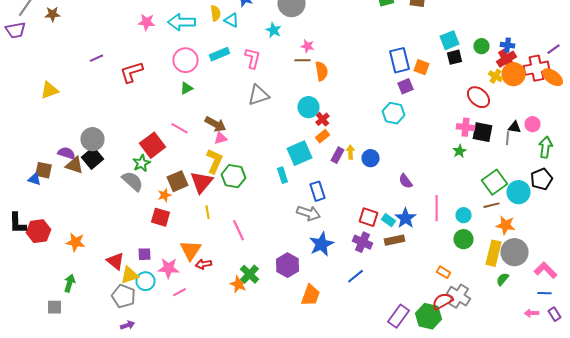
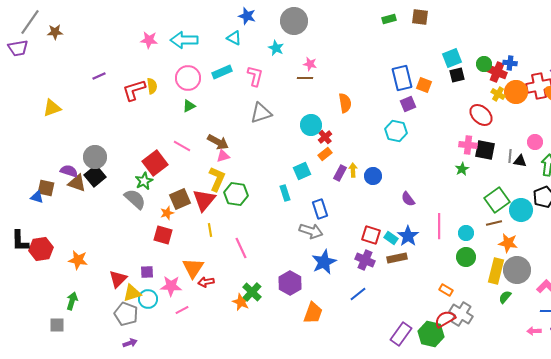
yellow semicircle: (216, 13) -> (152, 86), moved
red cross: (506, 59) -> (497, 72), moved, turned -36
orange semicircle: (322, 71) -> (345, 103), moved
black triangle: (514, 127) -> (520, 161), moved
cyan square: (300, 153) -> (302, 171), size x0.7
red triangle: (116, 261) -> (118, 279), turned 36

